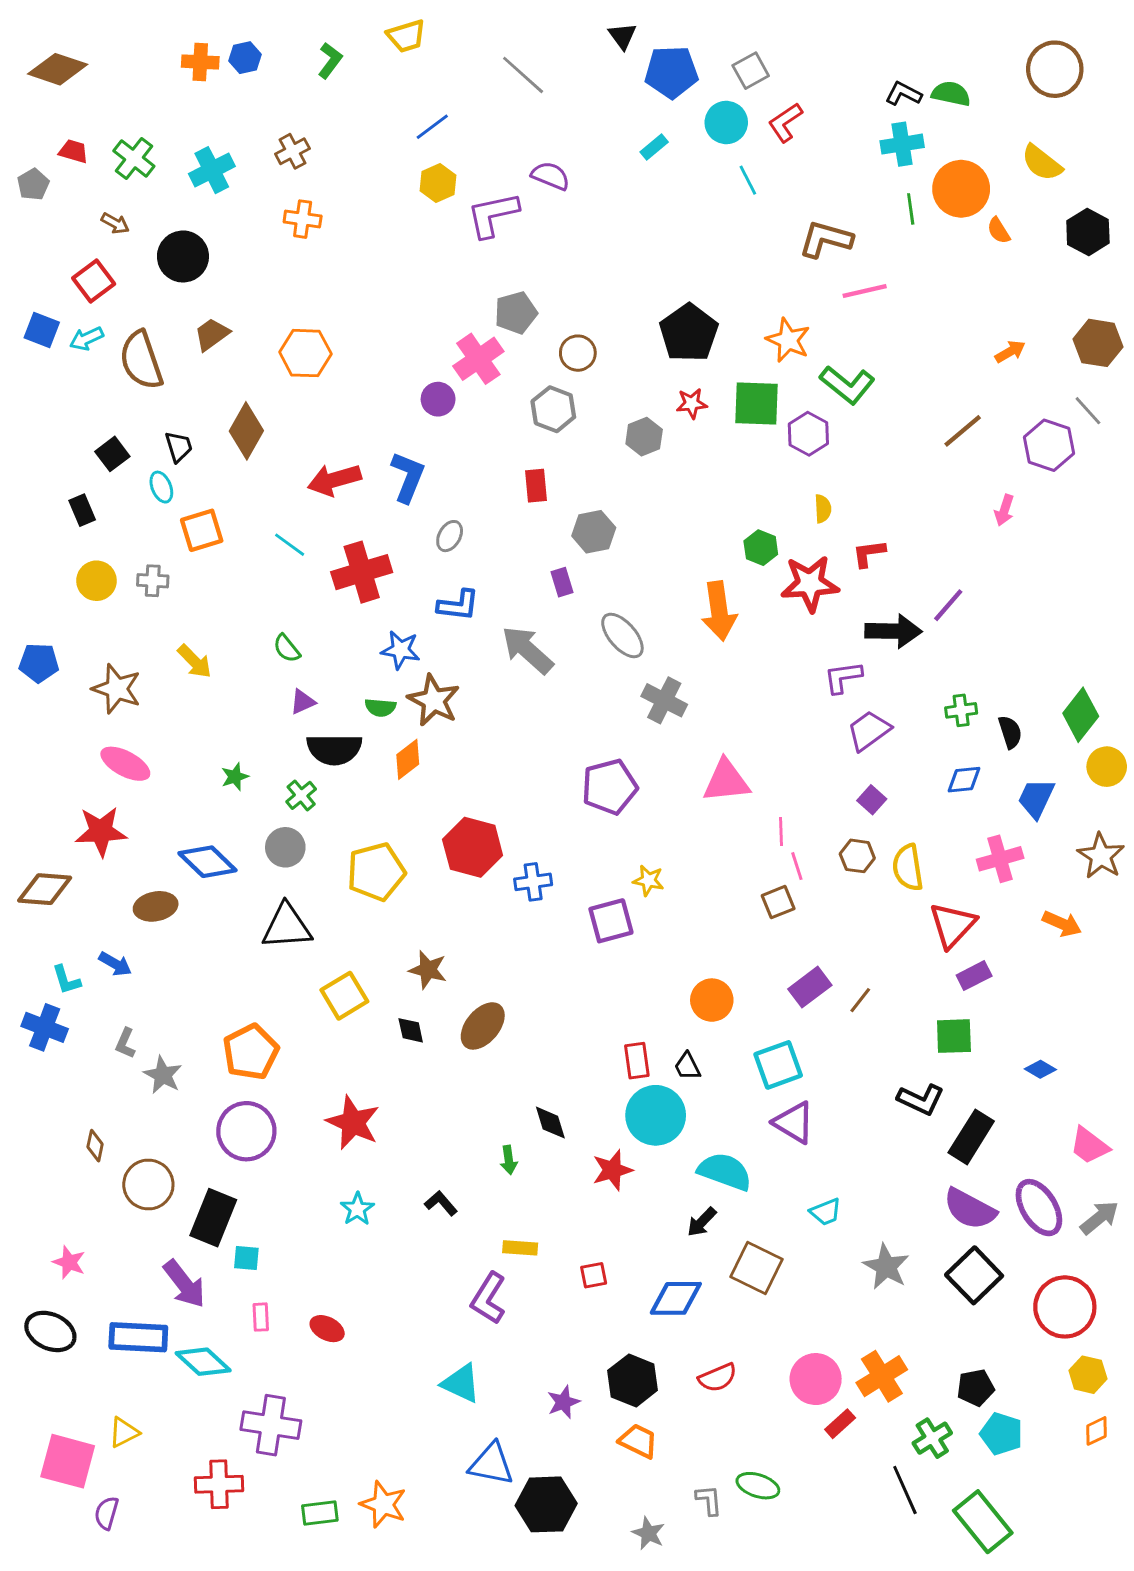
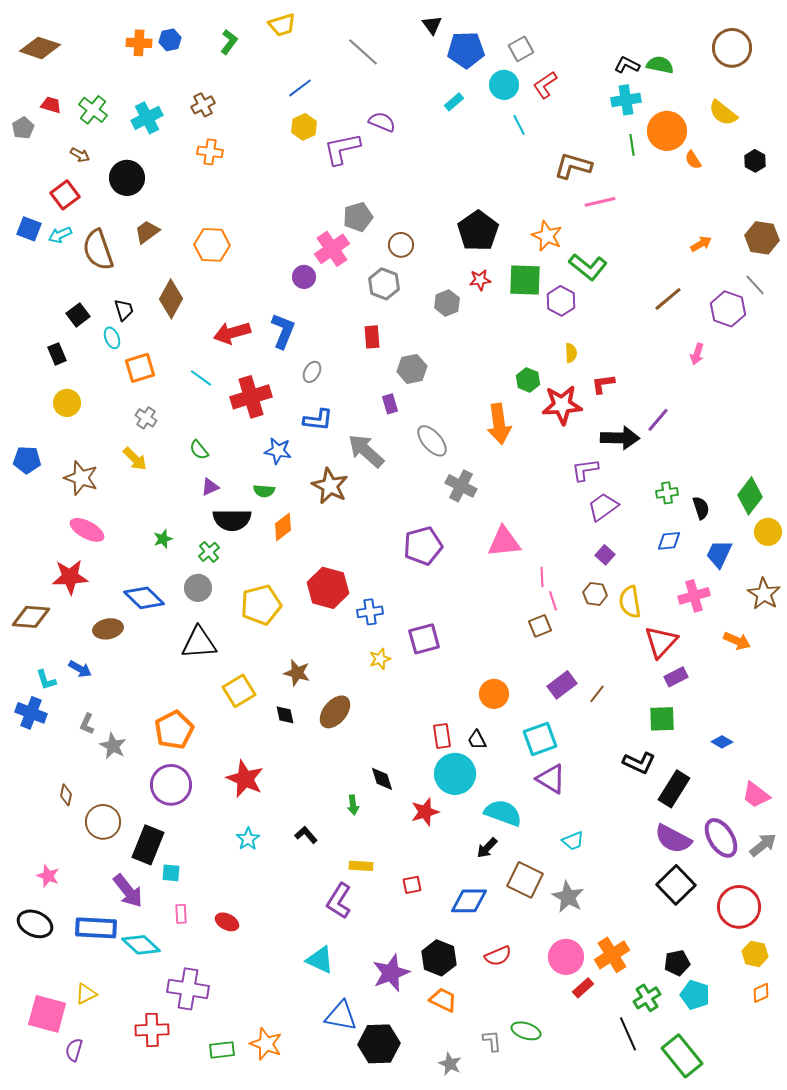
black hexagon: (1088, 232) -> (755, 161), size x0.7
gray cross: (153, 581) -> (146, 418), moved, turned 30
brown star: (434, 700) -> (330, 486), moved
yellow star: (648, 880) -> (380, 659), moved, turned -30
gray star: (886, 1267) -> (568, 897), moved
purple star: (563, 1402) -> (391, 973), size x1.6

